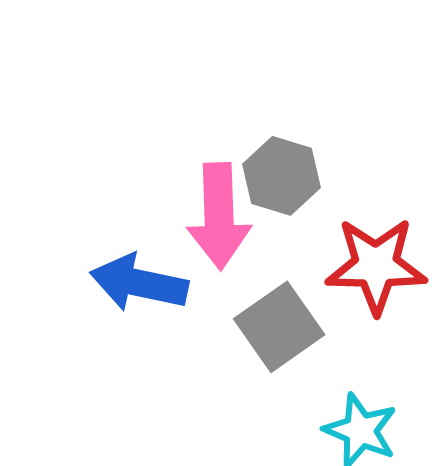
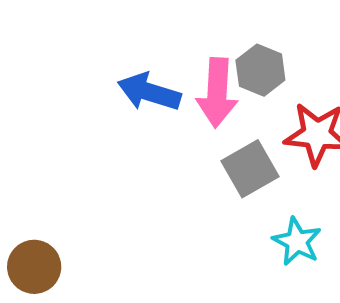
blue arrow: (139, 283) -> (149, 92), moved

